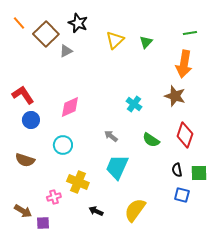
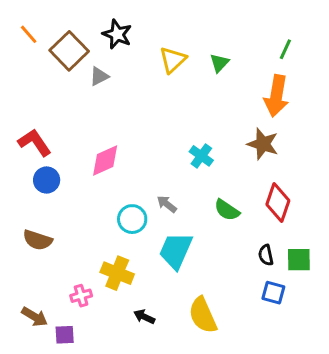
green line: (190, 33) -> (285, 49), turned -56
cyan circle: (63, 145) -> (132, 219), moved
yellow semicircle: (135, 210) -> (203, 315), turned -60

